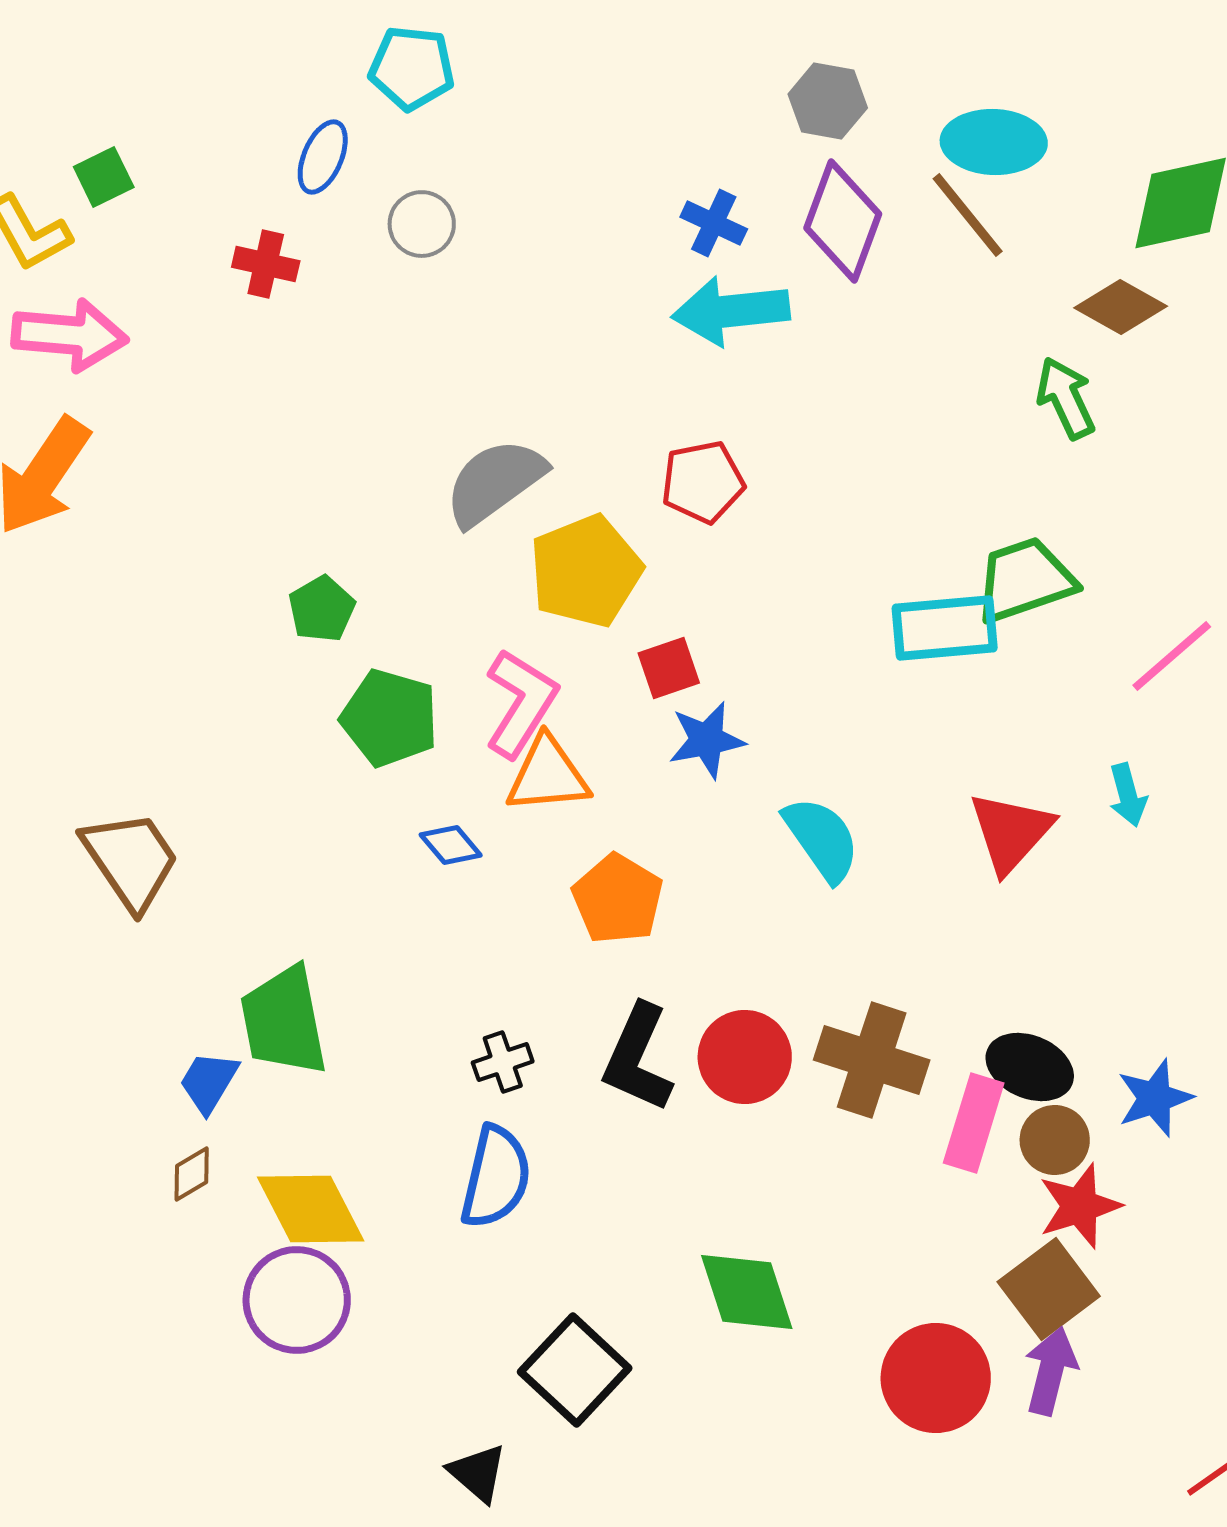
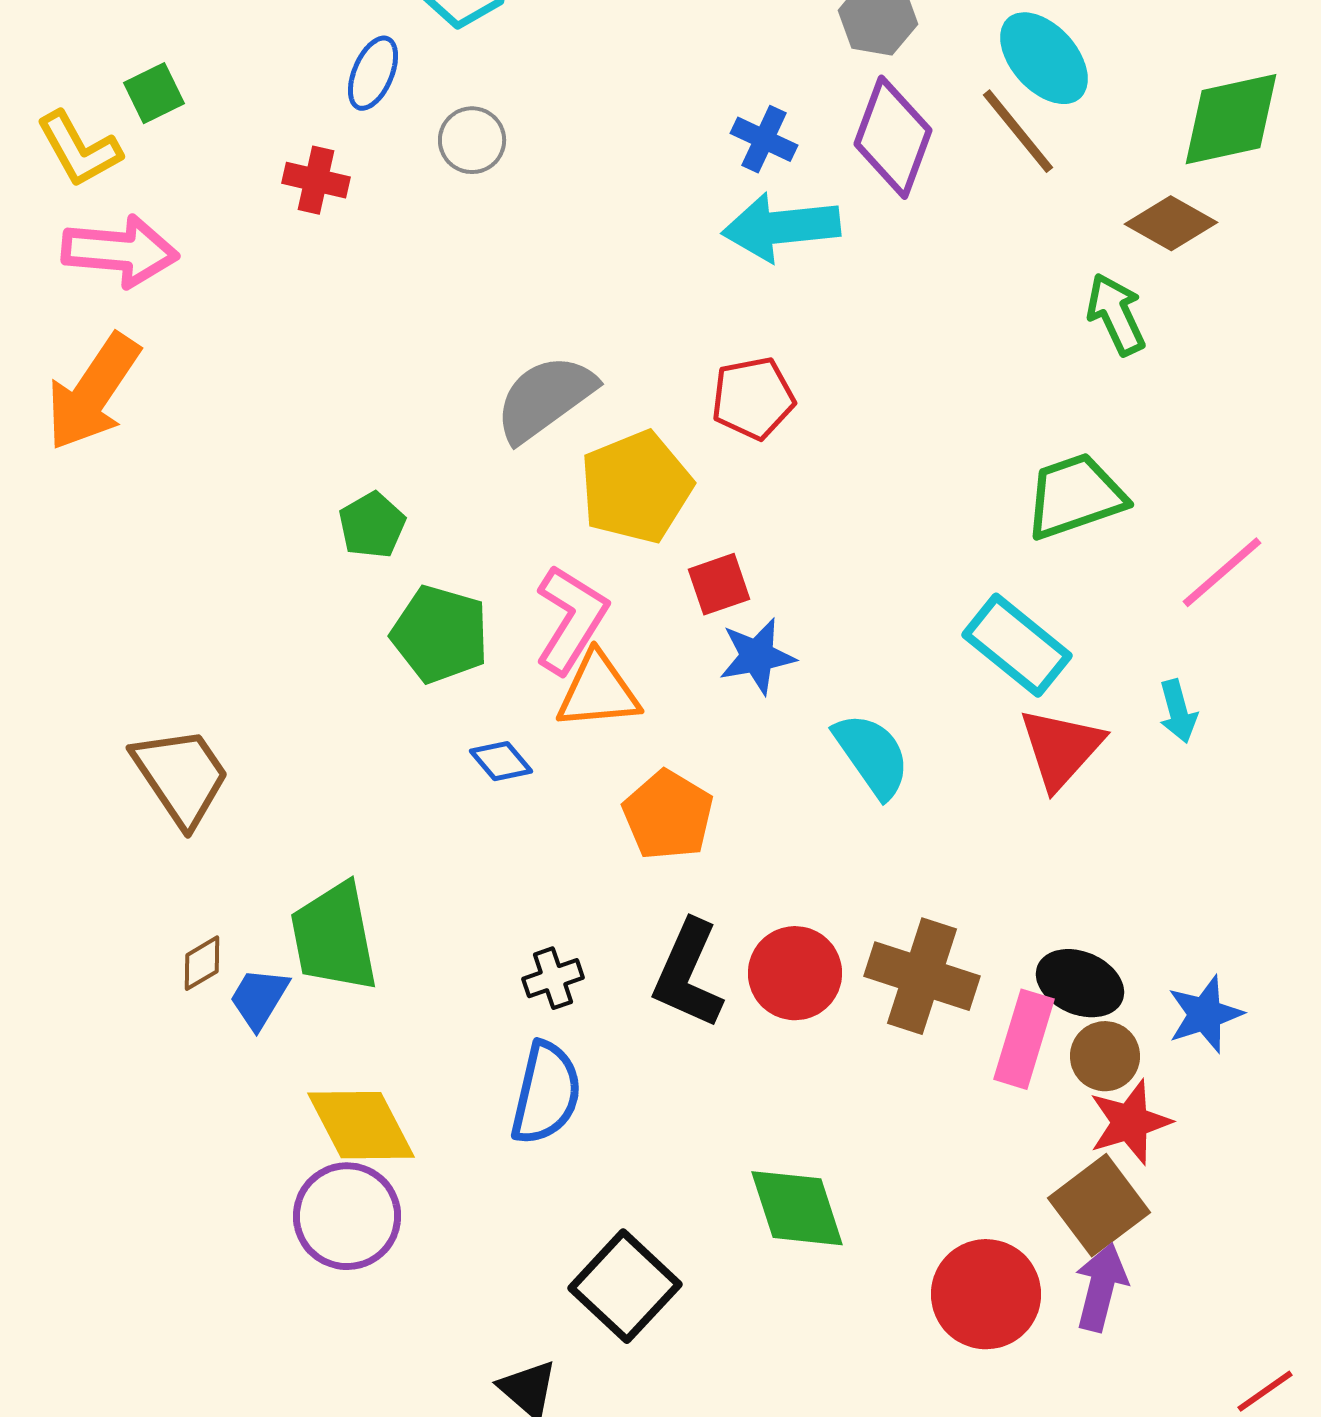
cyan ellipse: (994, 142) -> (1044, 58), turned 46
cyan rectangle: (945, 628) -> (1017, 645), moved, turned 44
brown diamond: (192, 1174) -> (202, 963), moved

